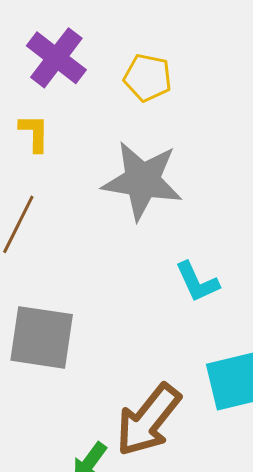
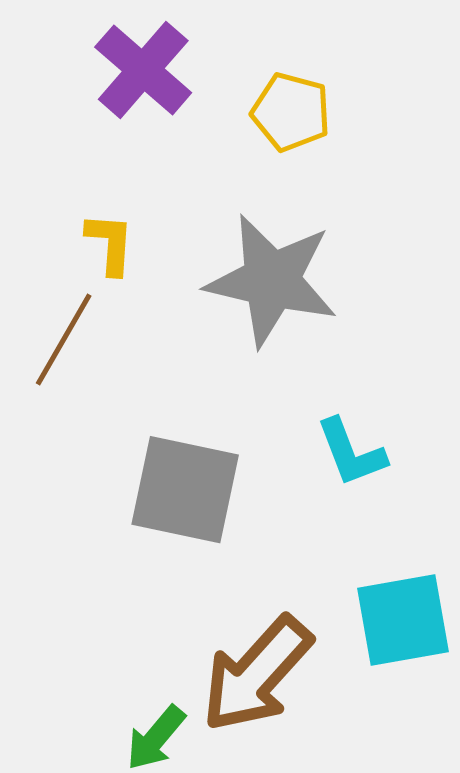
yellow L-shape: (34, 133) -> (110, 244), moved
gray square: (42, 337) -> (185, 490), moved

